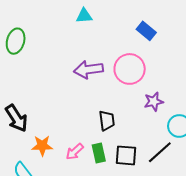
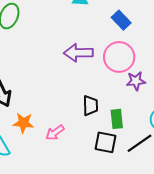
blue rectangle: (146, 31) -> (121, 20), moved
purple star: (154, 102) -> (136, 81), moved
green rectangle: (99, 153) -> (117, 119), moved

